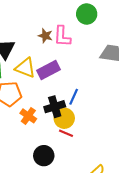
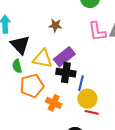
pink L-shape: (62, 36) -> (97, 31), moved
blue line: (74, 97) -> (81, 83), moved
black cross: (55, 107) -> (66, 73), moved, turned 36

